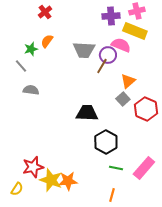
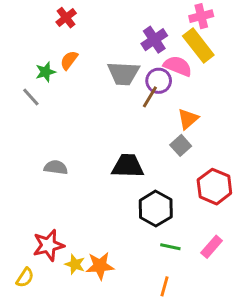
purple cross: (111, 16) -> (154, 40), moved, turned -30
yellow rectangle: (135, 31) -> (198, 46), turned 30
gray semicircle: (31, 90) -> (56, 167), moved
red hexagon: (146, 109) -> (214, 187), moved
pink rectangle: (144, 168) -> (212, 247), size x0.7
yellow star: (51, 180) -> (75, 264), size x0.6

